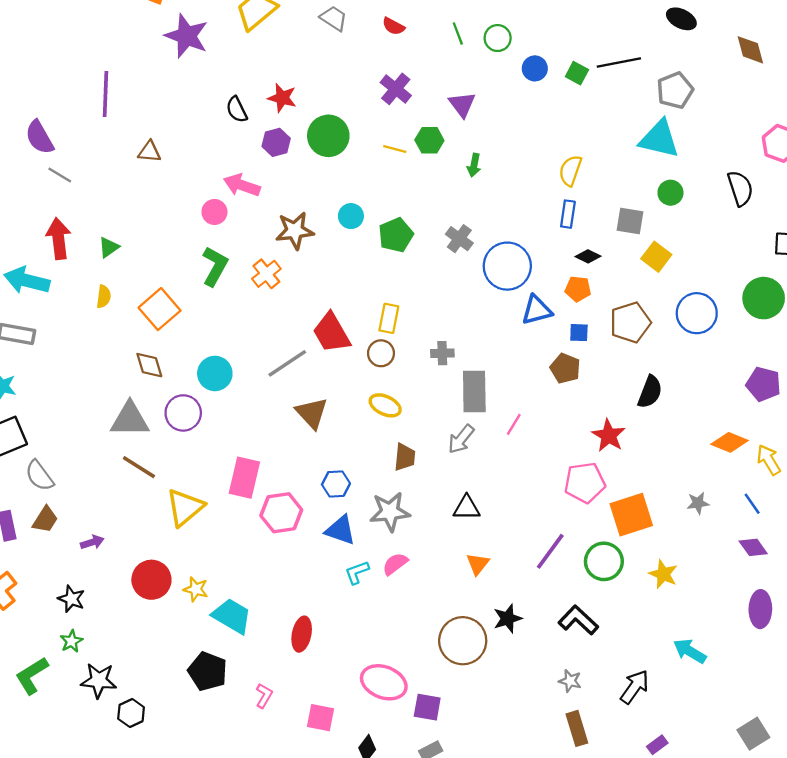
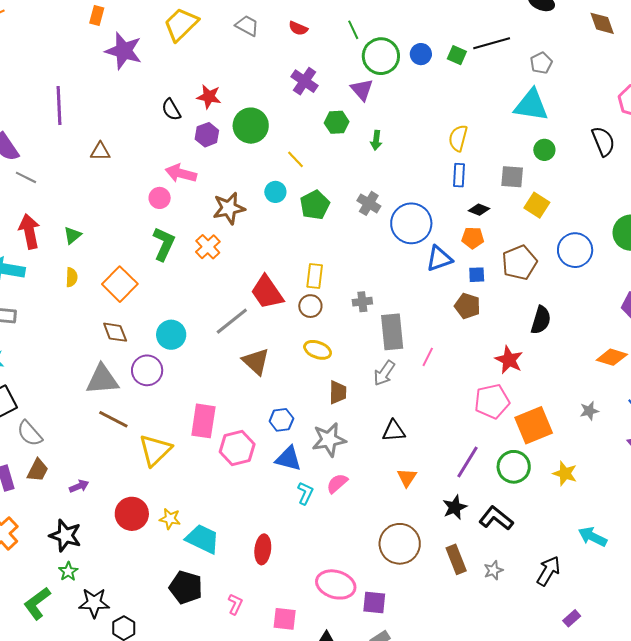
green circle: (498, 38) -> (381, 56), moved, size x1.6
gray pentagon: (675, 90) -> (541, 63), size x0.7
yellow line: (395, 149) -> (296, 159), moved, turned 36
cyan L-shape: (357, 572) -> (305, 493), turned 140
black star: (71, 599) -> (65, 536), size x1.4
black star: (508, 618) -> (455, 507), moved
gray star: (570, 681) -> (493, 570), turned -30
brown rectangle: (577, 728) -> (456, 559), moved

